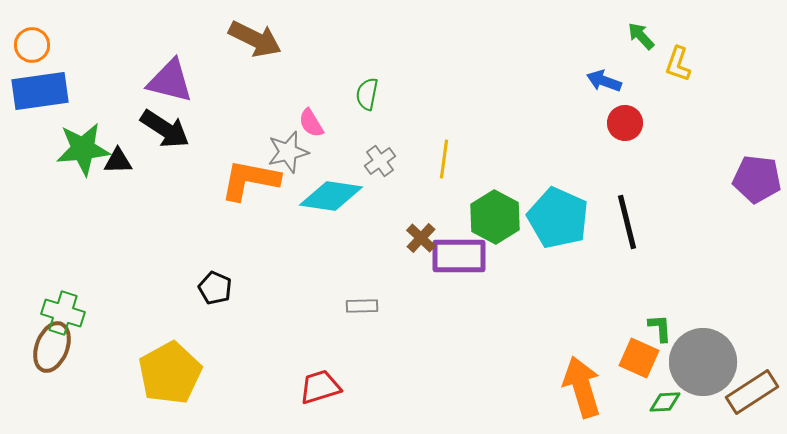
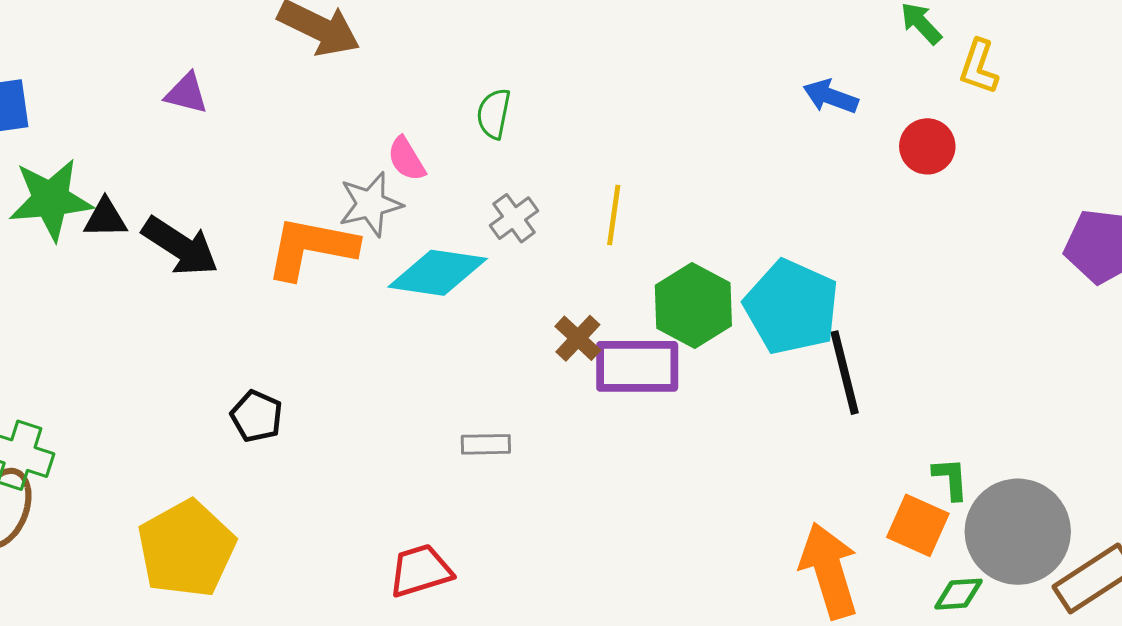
purple triangle: (170, 81) -> (186, 93), size x0.6
blue arrow: (604, 81) -> (831, 96), moved
red circle: (625, 123) -> (927, 146), moved
black arrow: (165, 129) -> (180, 246), moved
black line: (627, 222) -> (845, 373), moved

